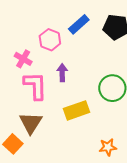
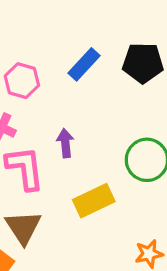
pink hexagon: (50, 40) -> (22, 81), moved

